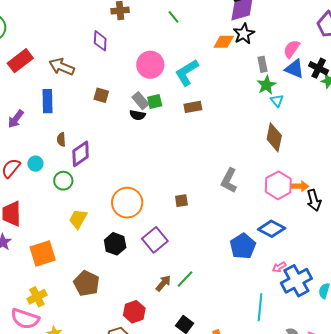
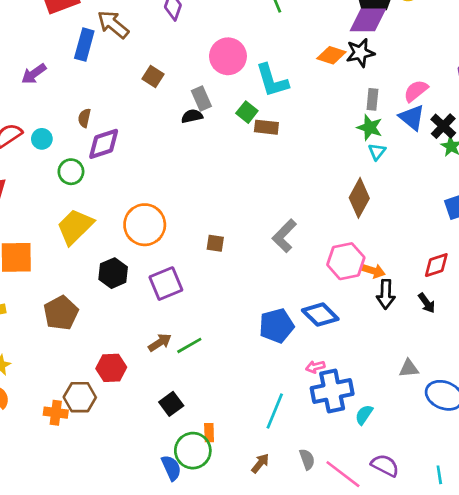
cyan L-shape: (187, 72) -> (272, 80), turned -92
green star: (266, 85) -> (370, 127), turned 30
blue rectangle: (47, 101) -> (84, 45), moved
green square: (155, 101) -> (247, 112), moved, turned 35
black semicircle: (138, 115) -> (192, 116), turned 140
yellow trapezoid: (78, 219) -> (75, 227), size x1.4

